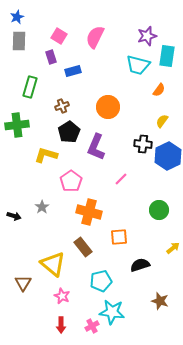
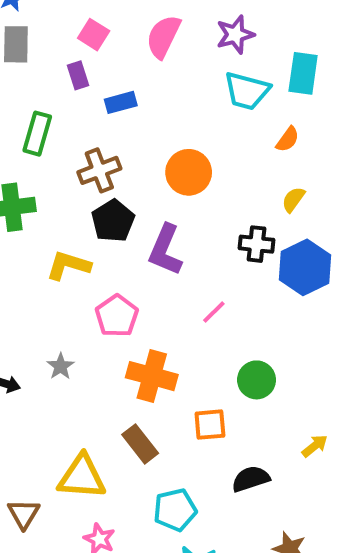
purple star: (147, 36) -> (235, 35), moved
brown cross: (62, 106) -> (99, 170), size x1.5
green circle: (159, 210) -> (257, 380), moved
yellow triangle: (53, 264) -> (82, 477), turned -36

